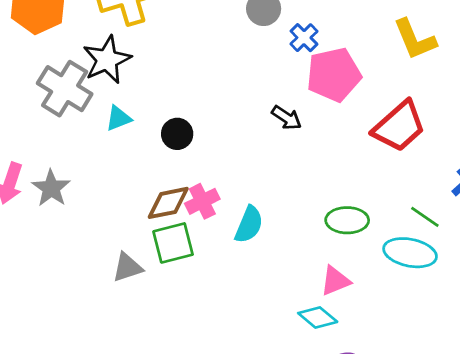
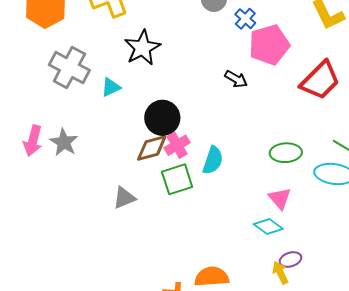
black star: (107, 60) -> (142, 48), moved
black circle: (177, 134) -> (162, 118), moved, size x1.5
green square: (173, 243) -> (177, 179), moved
pink triangle: (335, 281) -> (280, 198), turned -45

